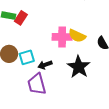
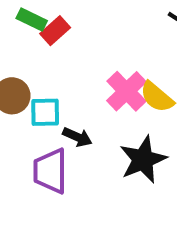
pink cross: (62, 37) -> (126, 91), turned 30
black arrow: (45, 65) -> (77, 137), turned -152

